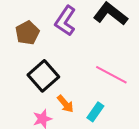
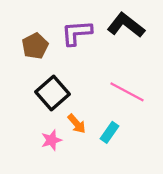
purple L-shape: (65, 21) -> (77, 33), turned 52

